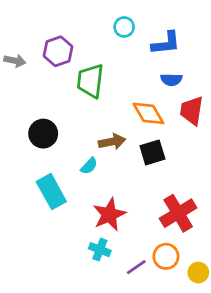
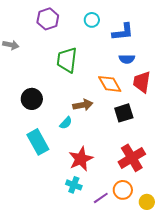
purple hexagon: (58, 51) -> (48, 19), moved
black square: (152, 152) -> (124, 113), moved

